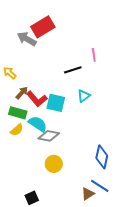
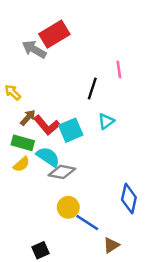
black line: (73, 70) -> (92, 88), turned -54
cyan square: (56, 103) -> (71, 130), turned -36
blue line: (100, 186) -> (87, 222), moved

